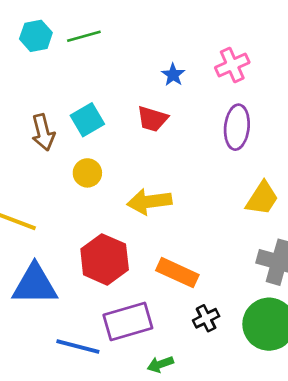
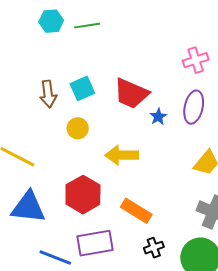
blue star: (173, 75) -> (158, 117), moved
red trapezoid: (152, 119) -> (131, 93), size x1.5

